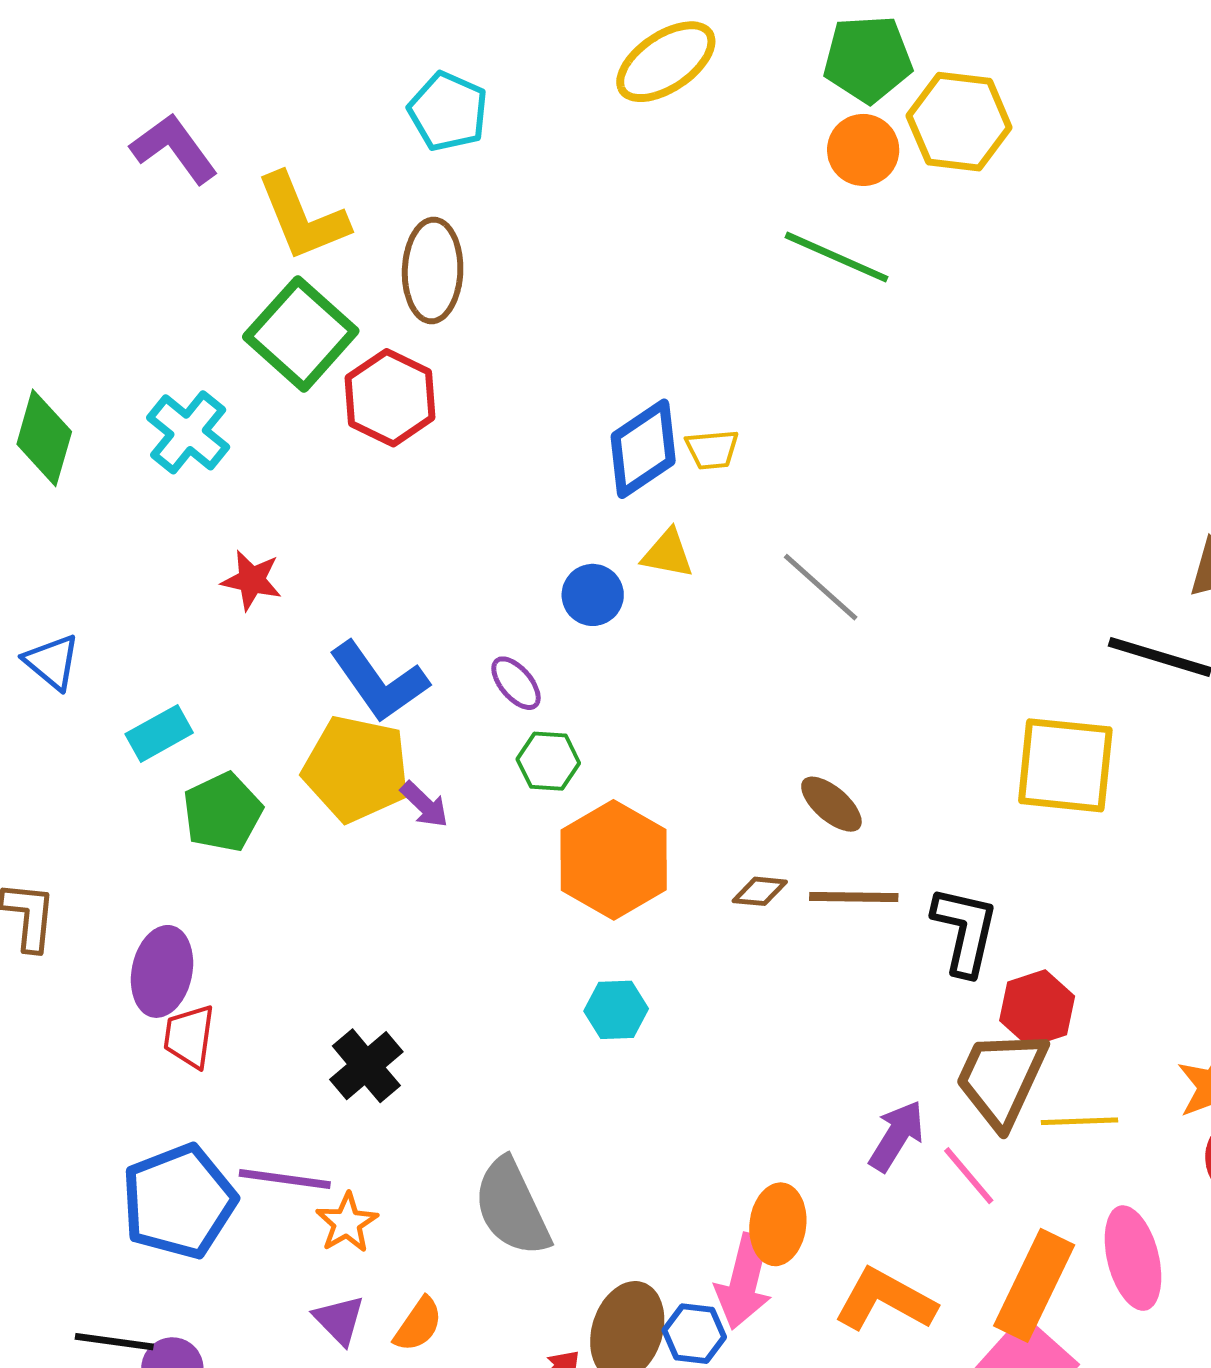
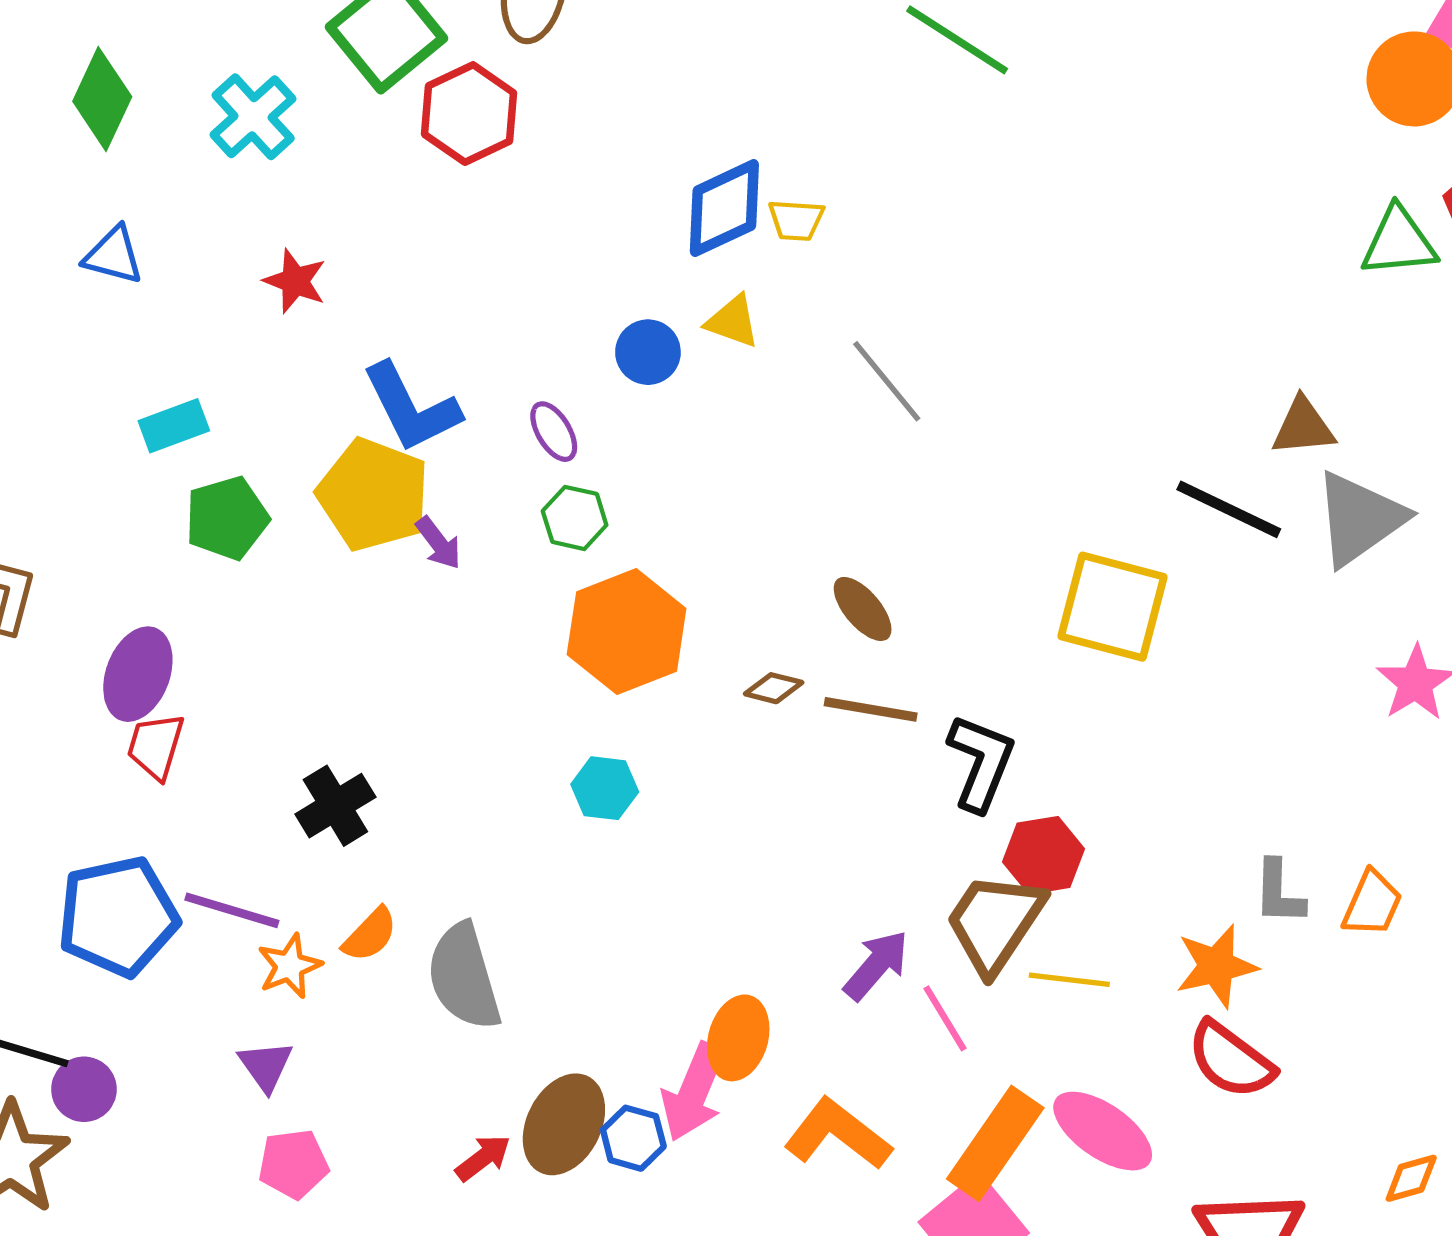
blue triangle: (52, 662) -> (113, 255), moved, turned -34
pink ellipse: (1133, 1258) -> (1103, 1131), turned -50
orange semicircle: (418, 1325) -> (370, 935), moved

